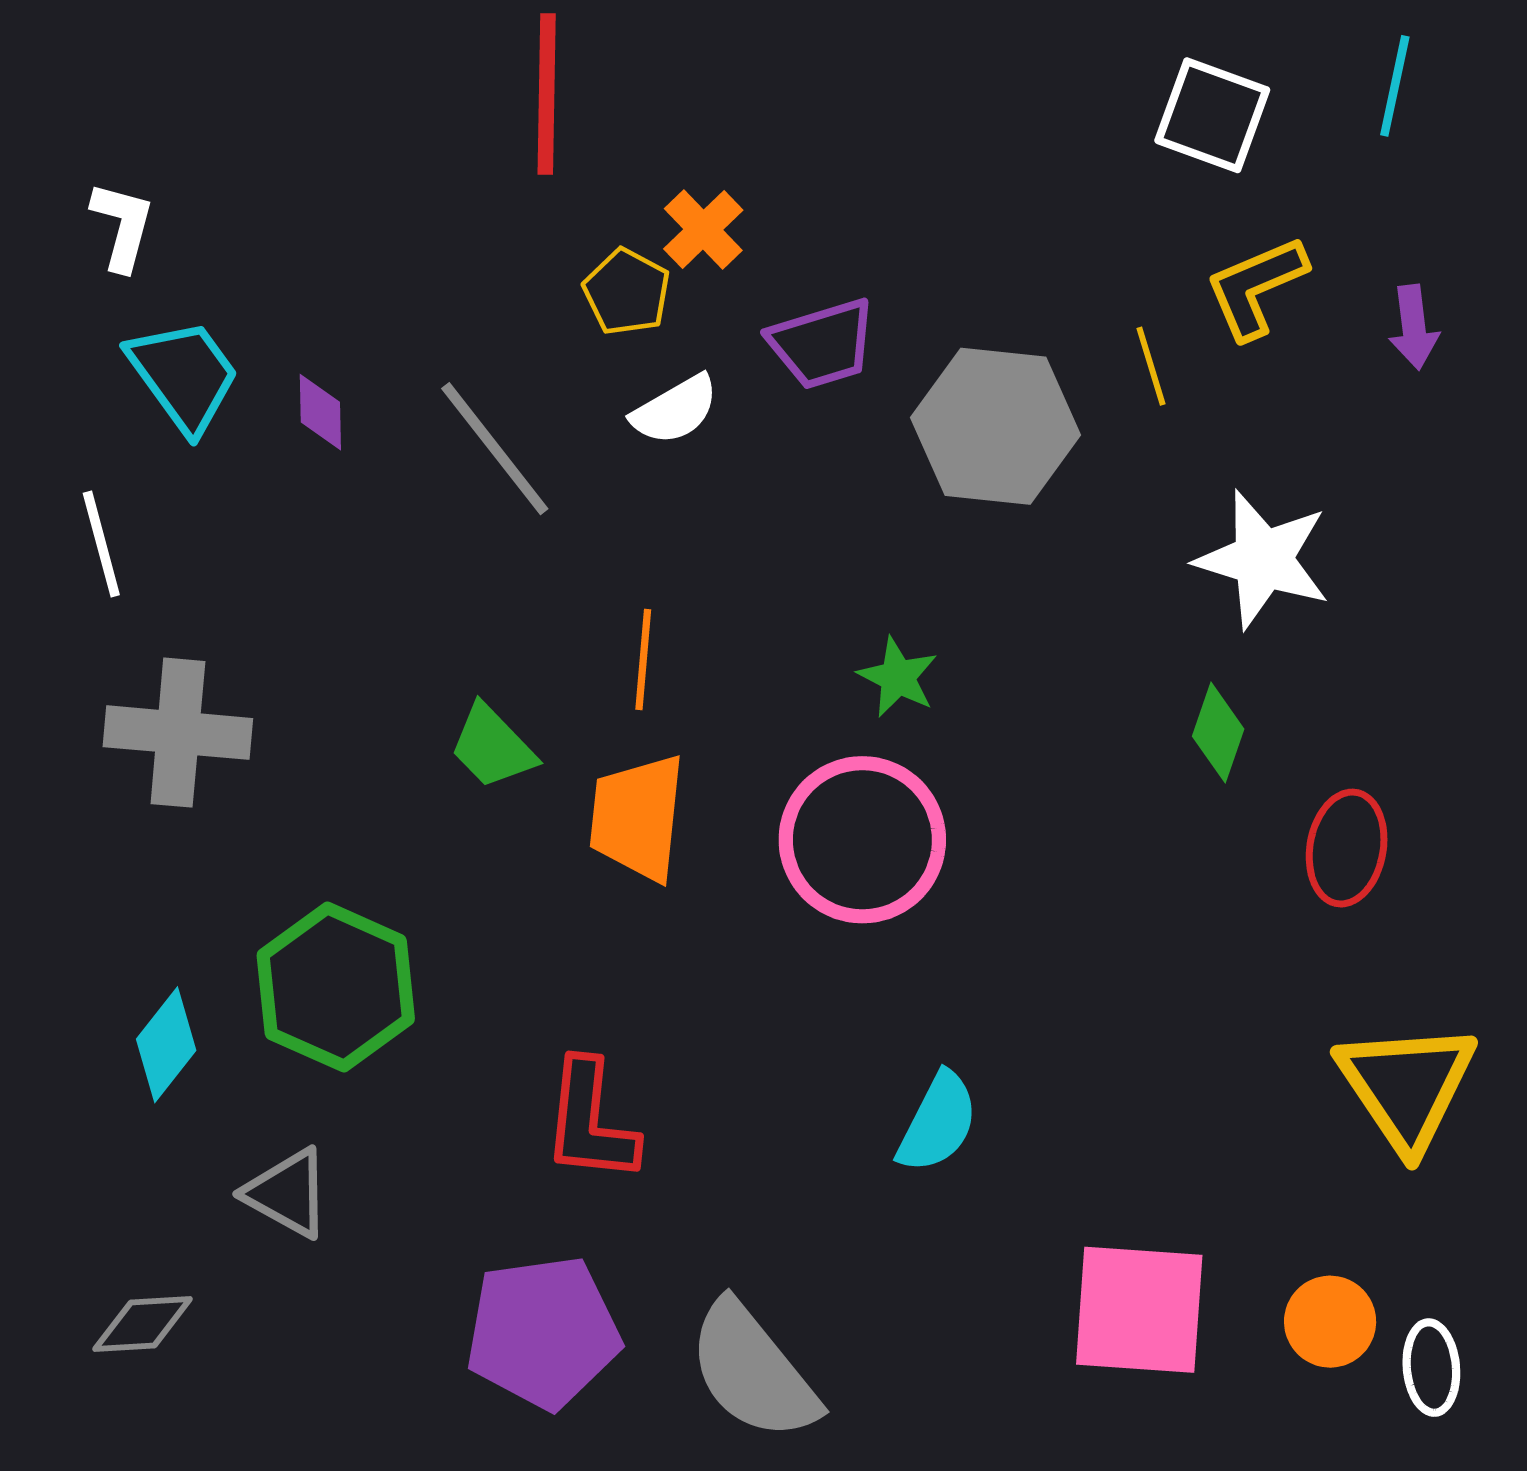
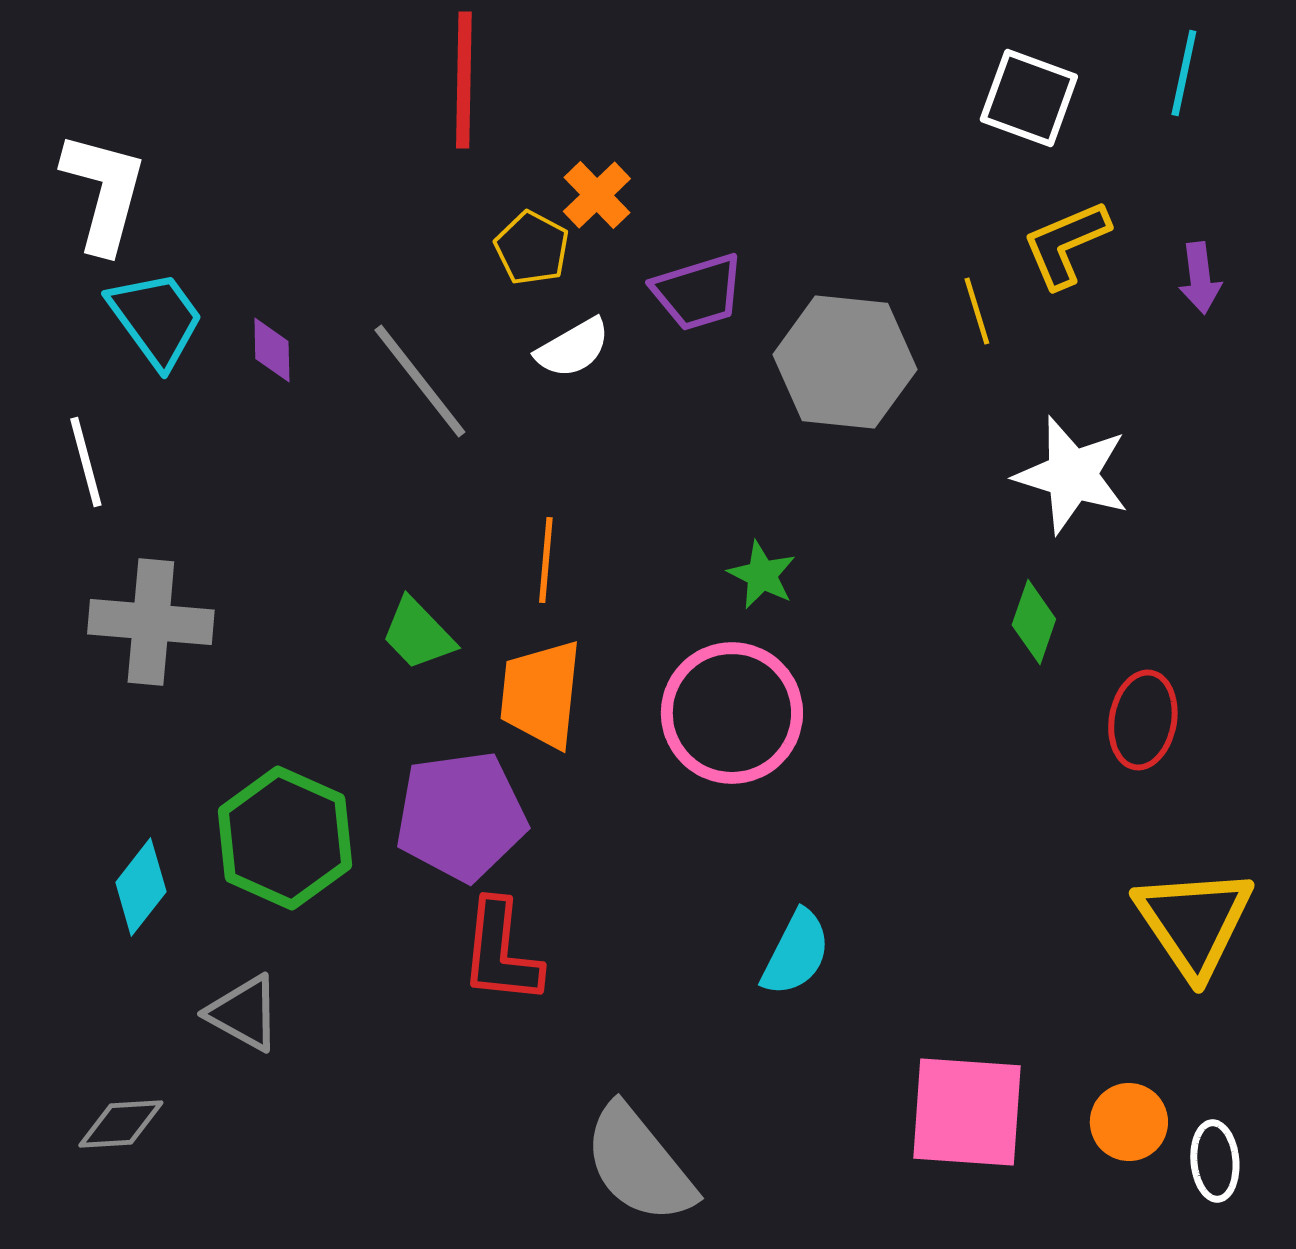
white L-shape: (123, 226) -> (104, 192), size x1.6
purple pentagon: (543, 1332) -> (461, 816), moved

